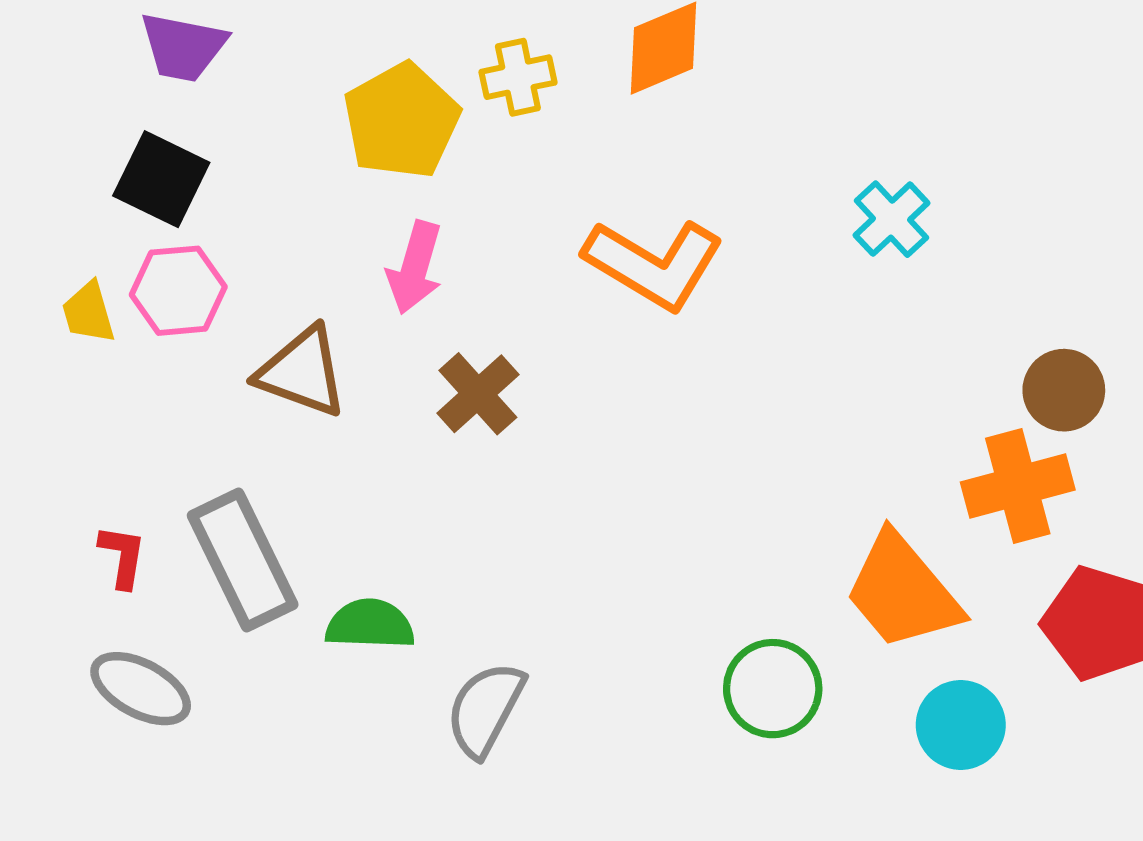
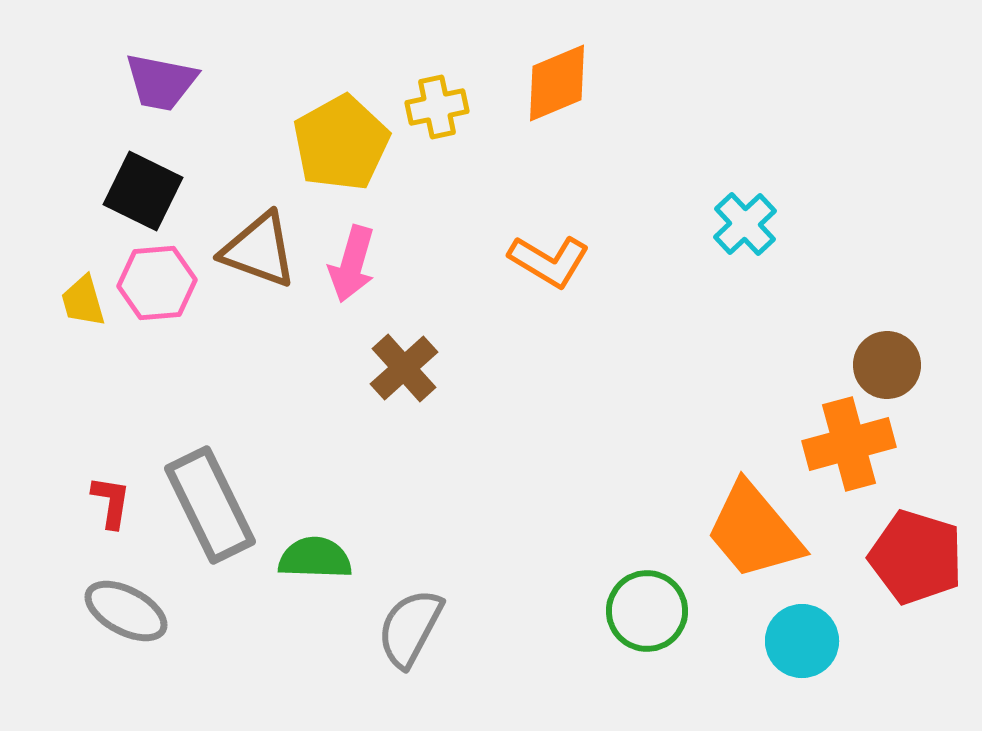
orange L-shape: (654, 264) -> (549, 261), size x0.7
brown triangle: (302, 372) -> (259, 250), moved

